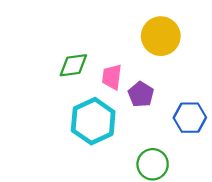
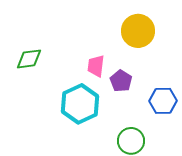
green diamond: (73, 65) -> (29, 59), moved

